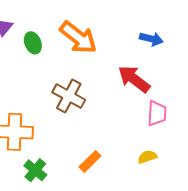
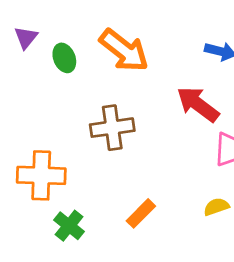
brown cross: (69, 96) -> (112, 128), turned -36

